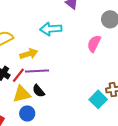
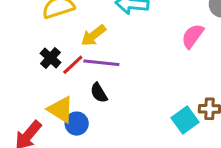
yellow arrow: (29, 54) -> (93, 35), turned 150
yellow triangle: (22, 94) -> (61, 109), moved, turned 36

